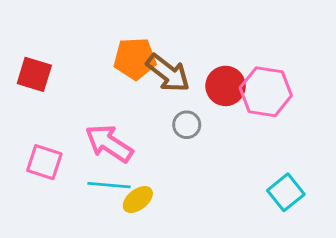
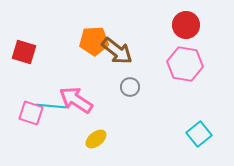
red circle: (226, 86) -> (186, 25), moved
cyan line: (109, 185) -> (51, 106), moved

